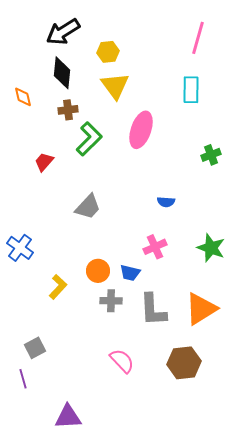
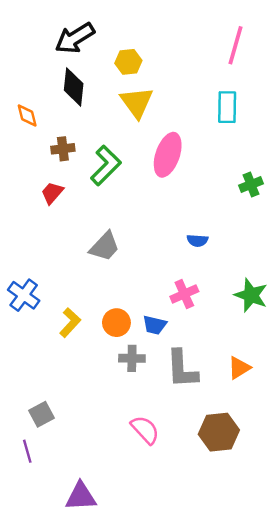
brown cross: (68, 110) -> (63, 149), moved
yellow L-shape: (58, 287) -> (70, 323), moved
orange triangle: (201, 309) -> (239, 368), size x0.6

